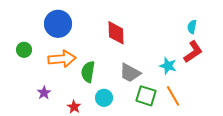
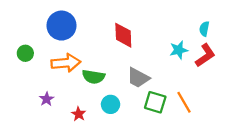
cyan star: (168, 66) -> (179, 50), moved, turned -30
green semicircle: (88, 72) -> (93, 77), turned -90

